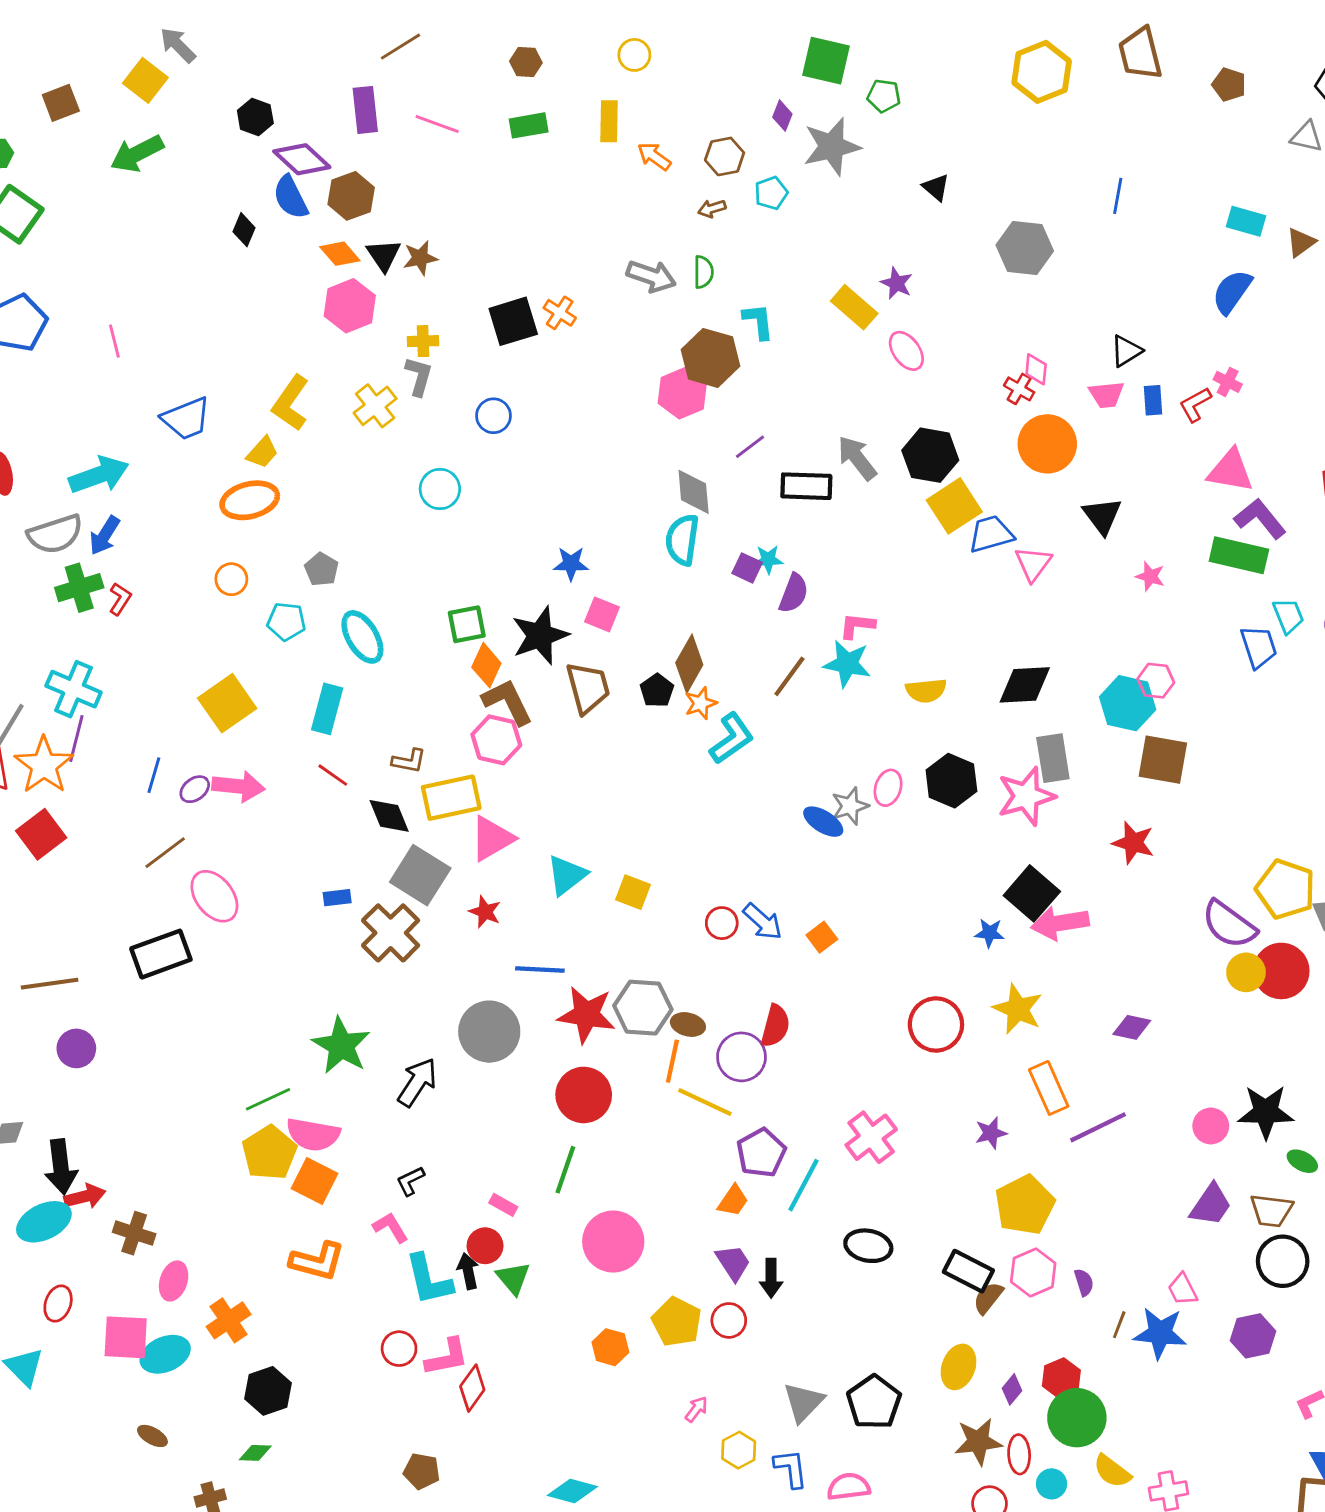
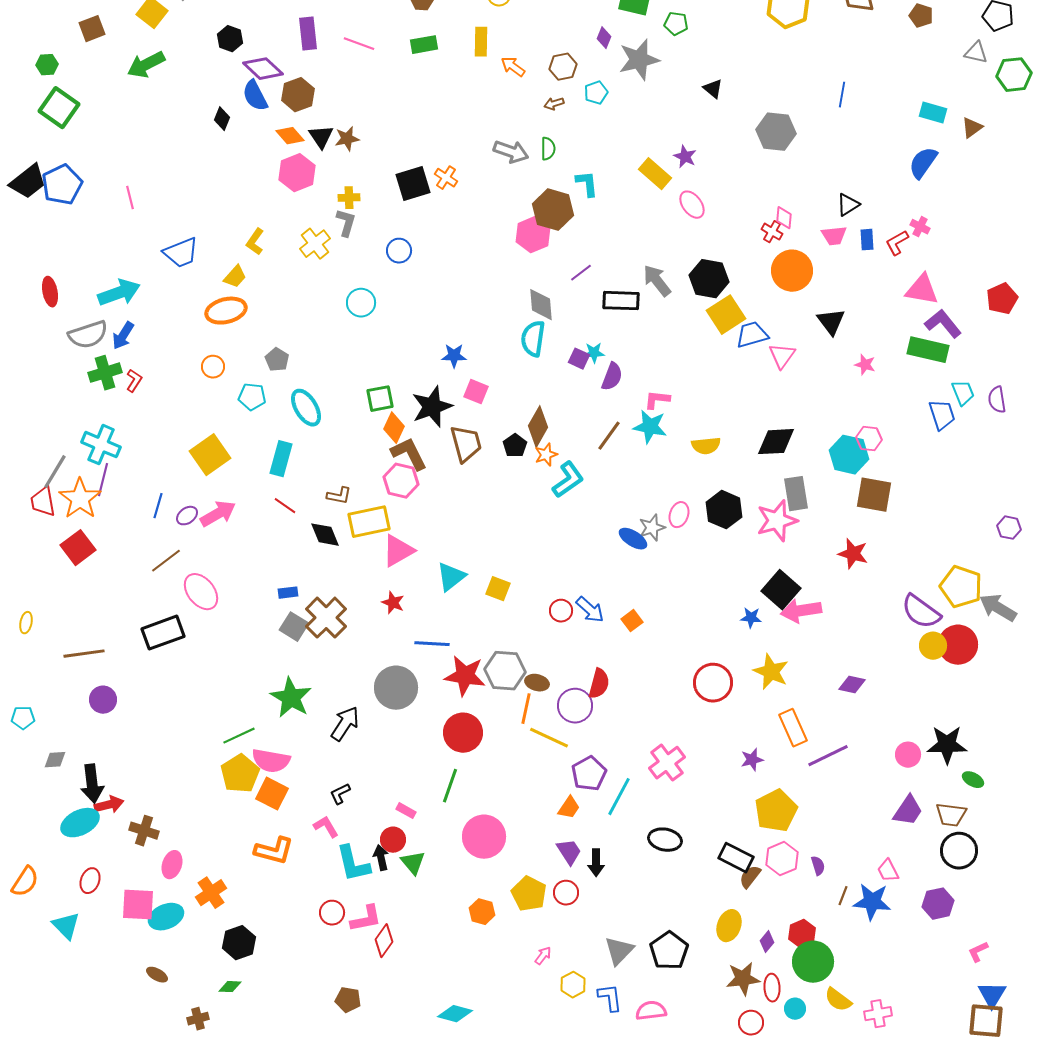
yellow L-shape: (291, 403) -> (255, 242), size x0.7
pink arrow: (238, 786) -> (218, 514), turned -36
gray square: (420, 875) -> (294, 627), moved, size x0.7

